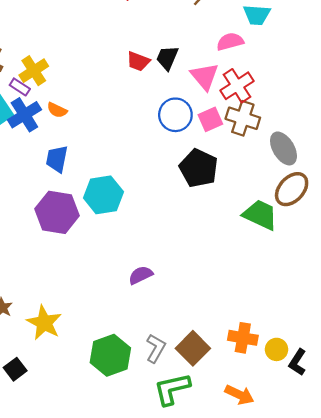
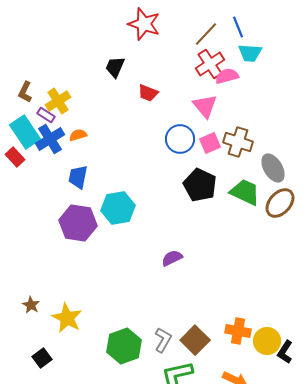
black trapezoid: (167, 58) -> (115, 67), moved
red cross: (237, 86) -> (210, 64), moved
orange semicircle: (57, 110) -> (78, 135), turned 138
green trapezoid: (260, 215) -> (245, 192), moved
purple semicircle: (141, 275) -> (172, 258), moved
yellow circle: (277, 349) -> (267, 341), size x1.4

